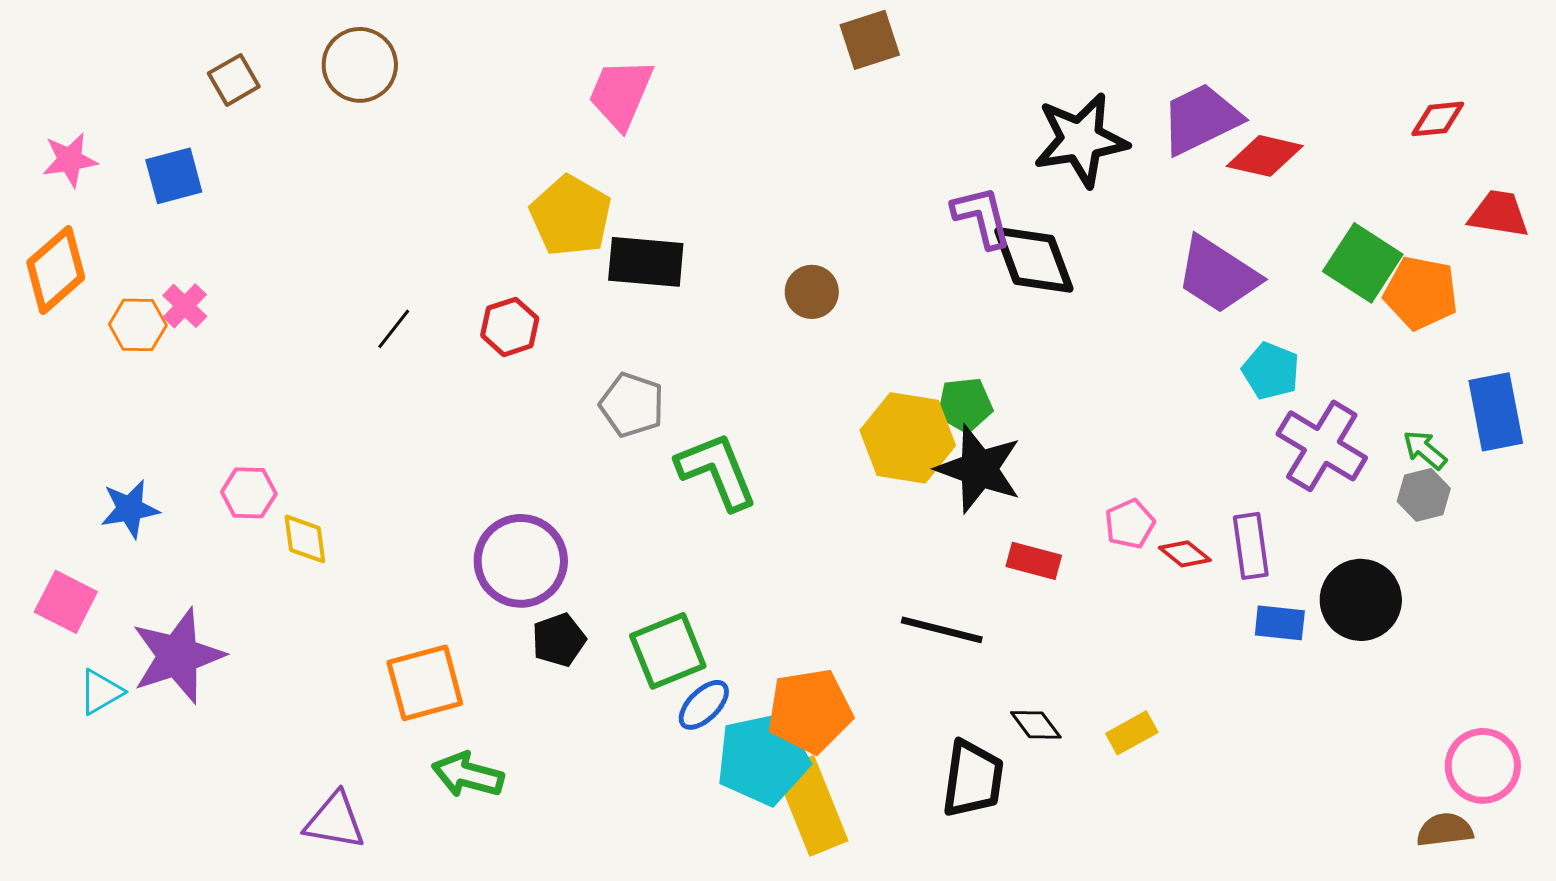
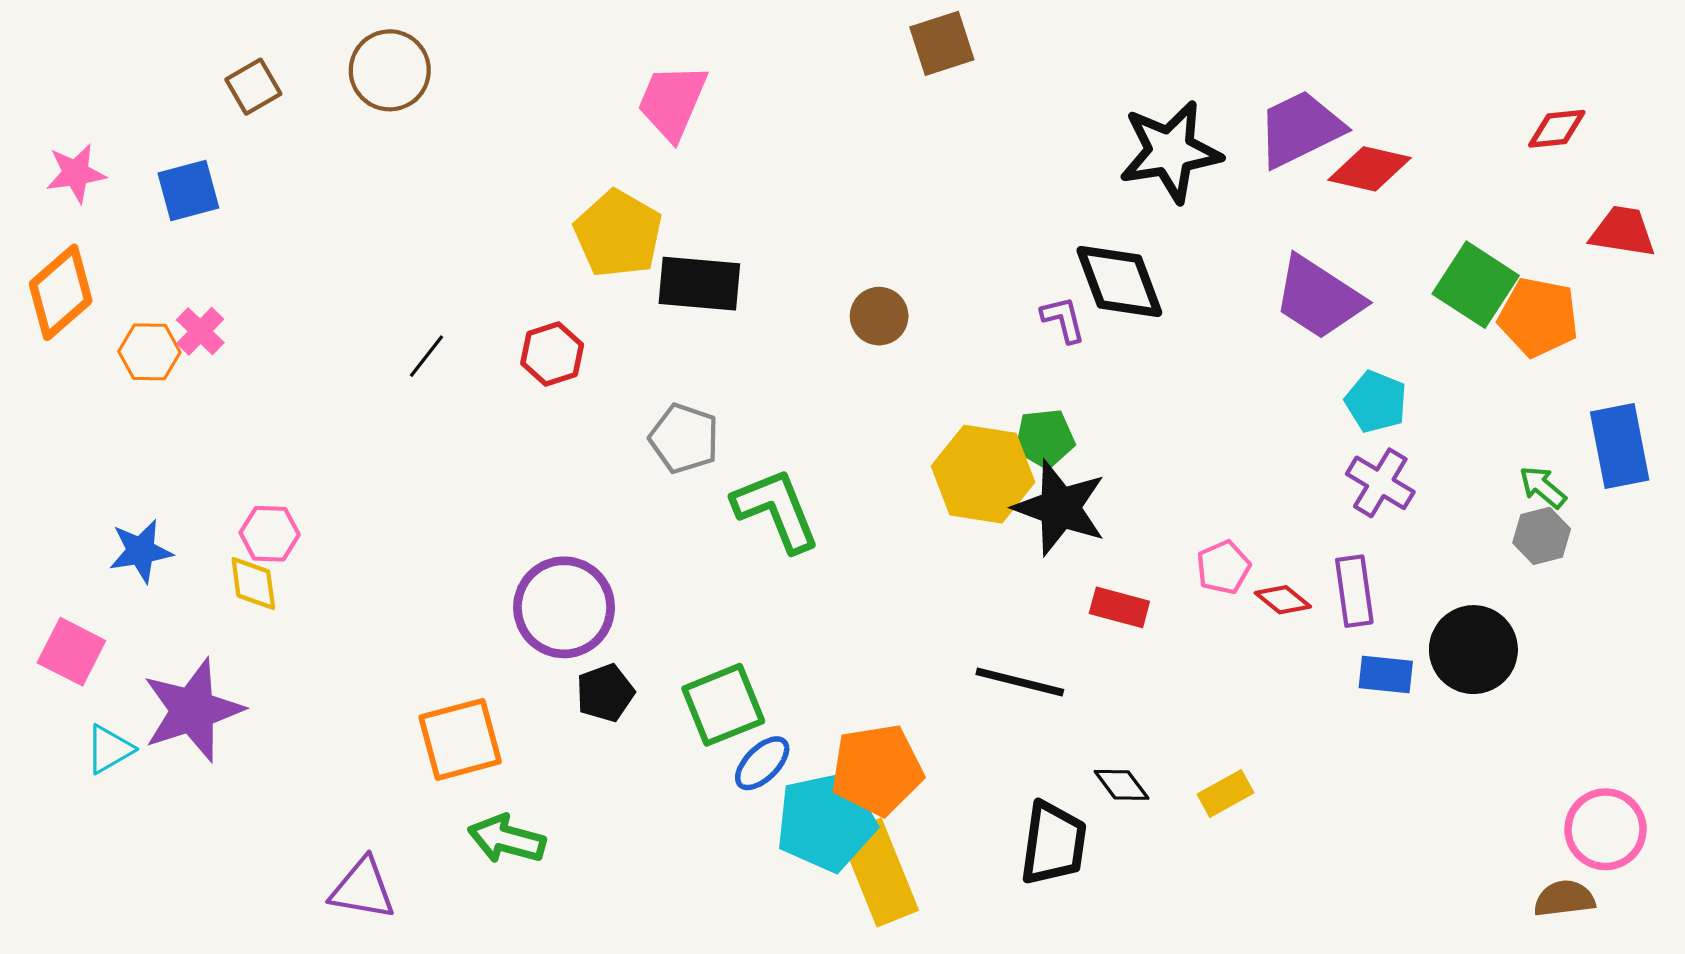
purple L-shape: (982, 217) -> (1063, 319), moved, size x0.7
purple cross: (1322, 446) -> (1380, 483), moved, size x0.7
yellow diamond: (305, 539) -> (253, 584), moved

